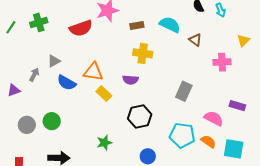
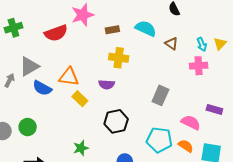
cyan arrow: (220, 10) -> (202, 44), moved
gray triangle: (54, 61) -> (29, 66), size x1.5

